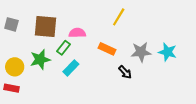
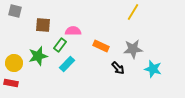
yellow line: (119, 17) -> (133, 12), moved
gray square: (11, 24) -> (15, 11), moved
brown square: (45, 27) -> (43, 25), size x0.7
cyan star: (168, 52) -> (153, 69), moved

